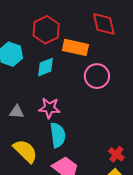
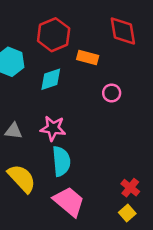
orange rectangle: (75, 47) -> (88, 57), size x0.7
pink circle: (97, 76) -> (112, 93), size x0.6

